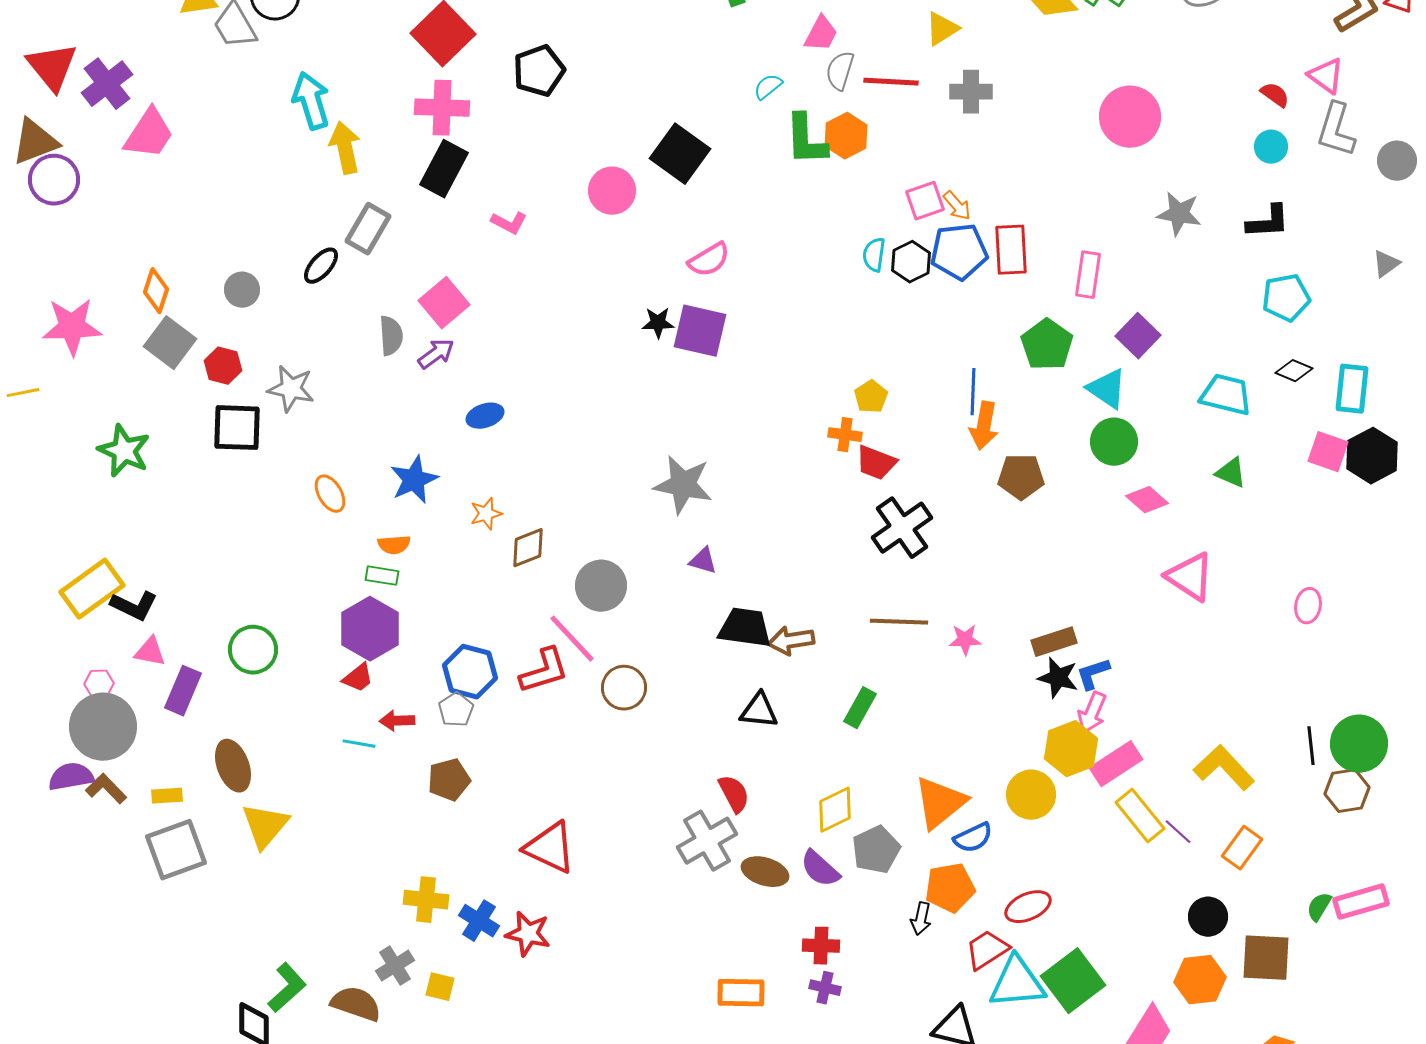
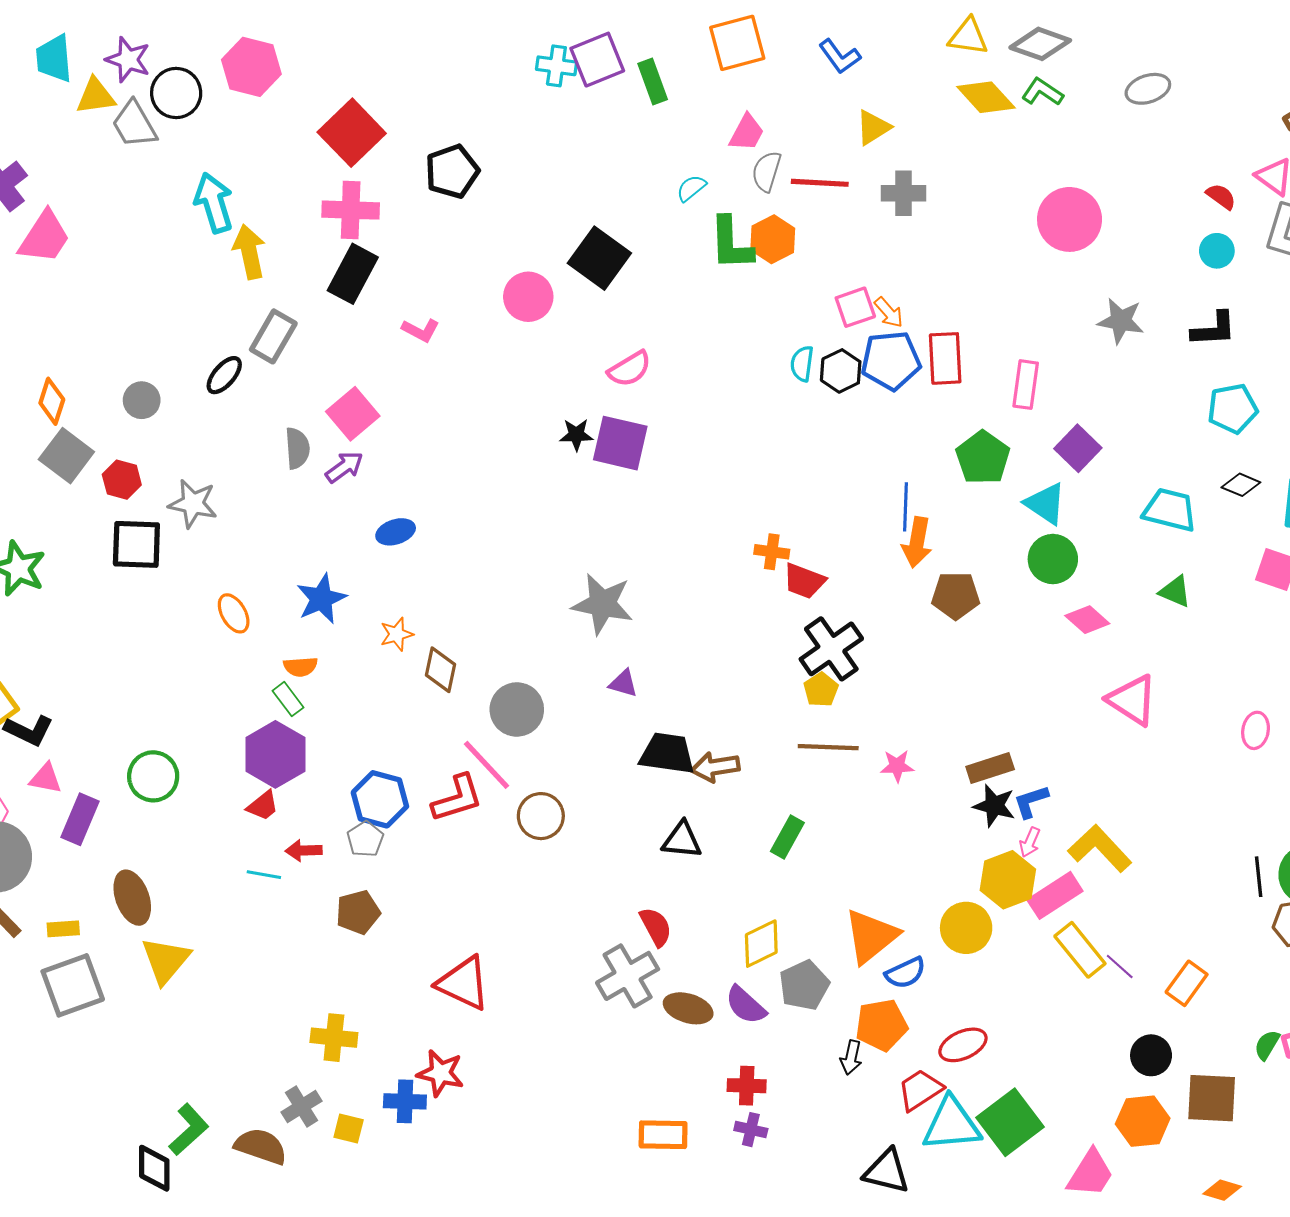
yellow pentagon: (871, 397) -> (821, 690), moved
brown diamond: (528, 548) -> (441, 670), turned -57
green rectangle: (382, 576) -> (288, 699), turned 44
pink arrow: (1092, 713) -> (1030, 842), size x0.7
yellow L-shape: (1224, 768) -> (1100, 848), moved
blue cross: (479, 921) -> (405, 1101), moved, turned -30

